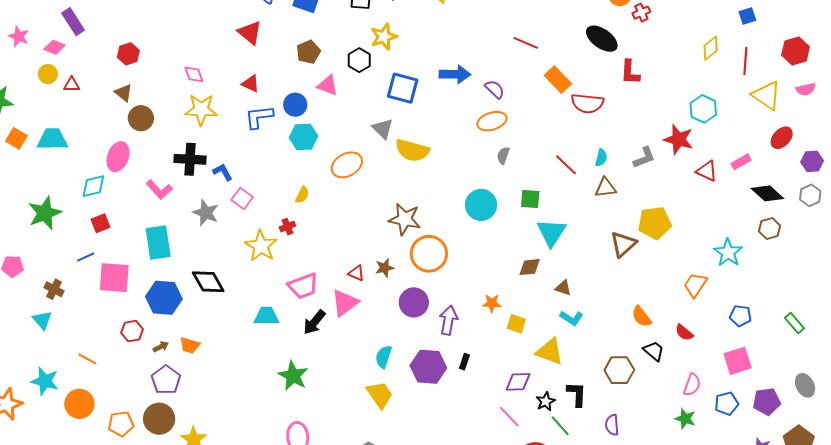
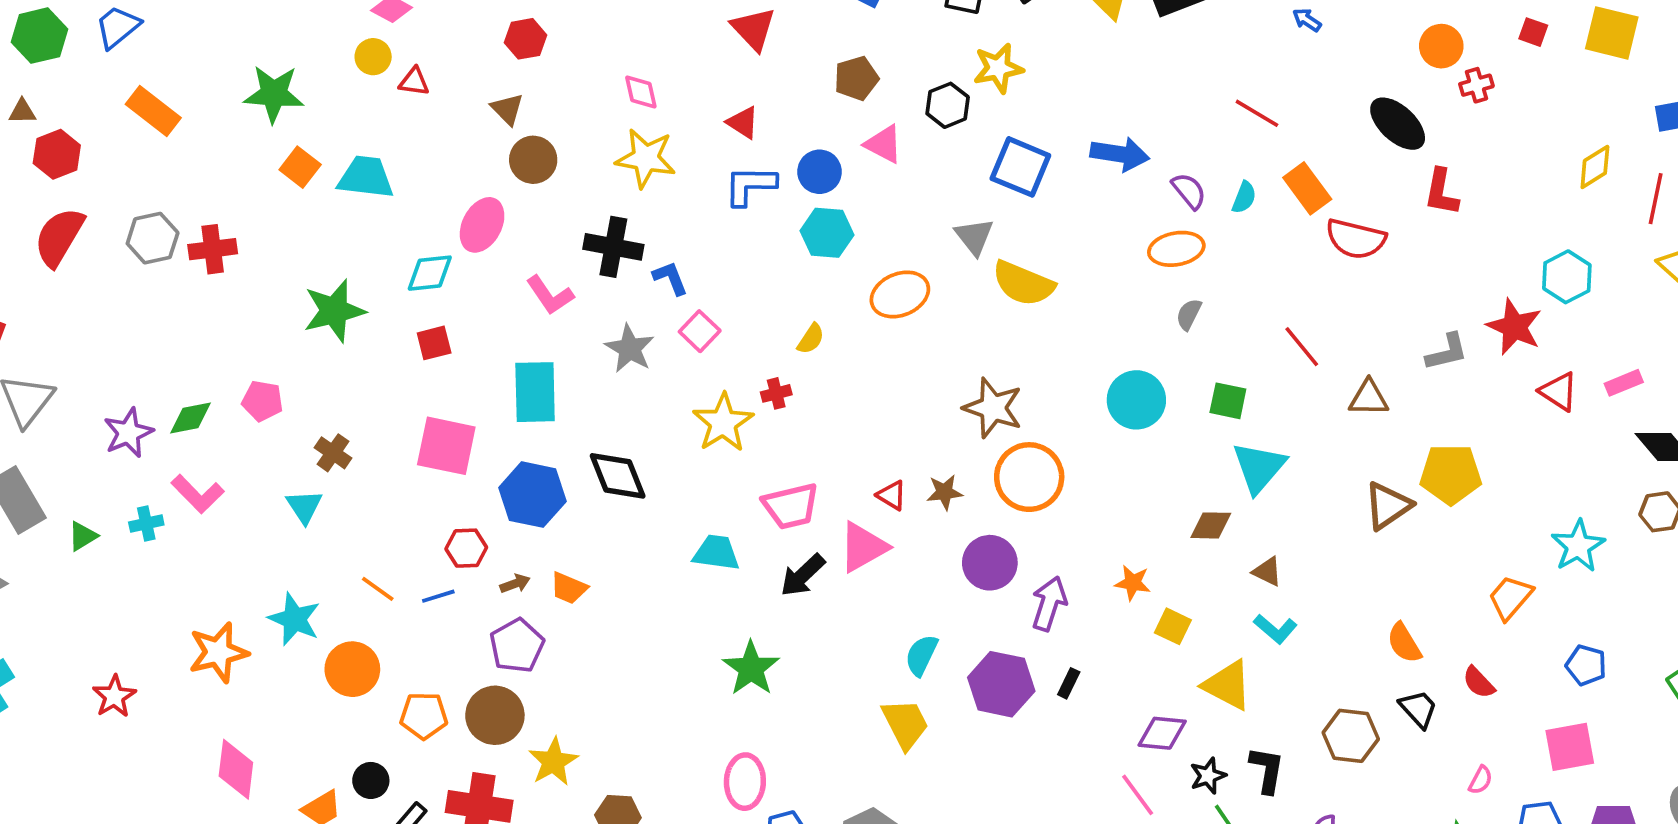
cyan semicircle: (601, 158) -> (1244, 197), moved
blue line: (86, 257) -> (438, 596), moved
pink semicircle: (692, 385) -> (1481, 780), size x0.7

